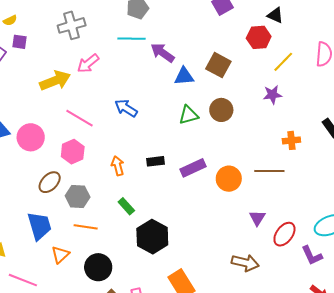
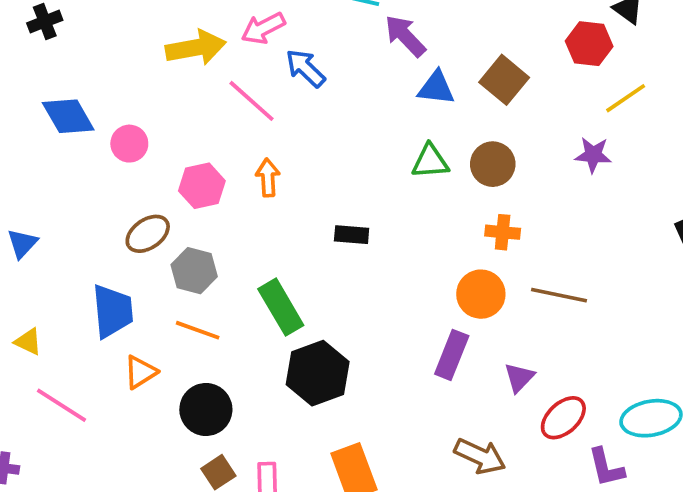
blue arrow: (126, 108) -> (305, 68), moved
pink line: (80, 118) -> (251, 101), moved
pink circle: (31, 137) -> (129, 144), size x0.7
orange cross: (291, 140) -> (503, 232), moved
orange arrow: (118, 166) -> (268, 178), moved
purple rectangle: (193, 168) -> (452, 355), moved, turned -55
green rectangle: (126, 206) -> (281, 307), size x1.6

